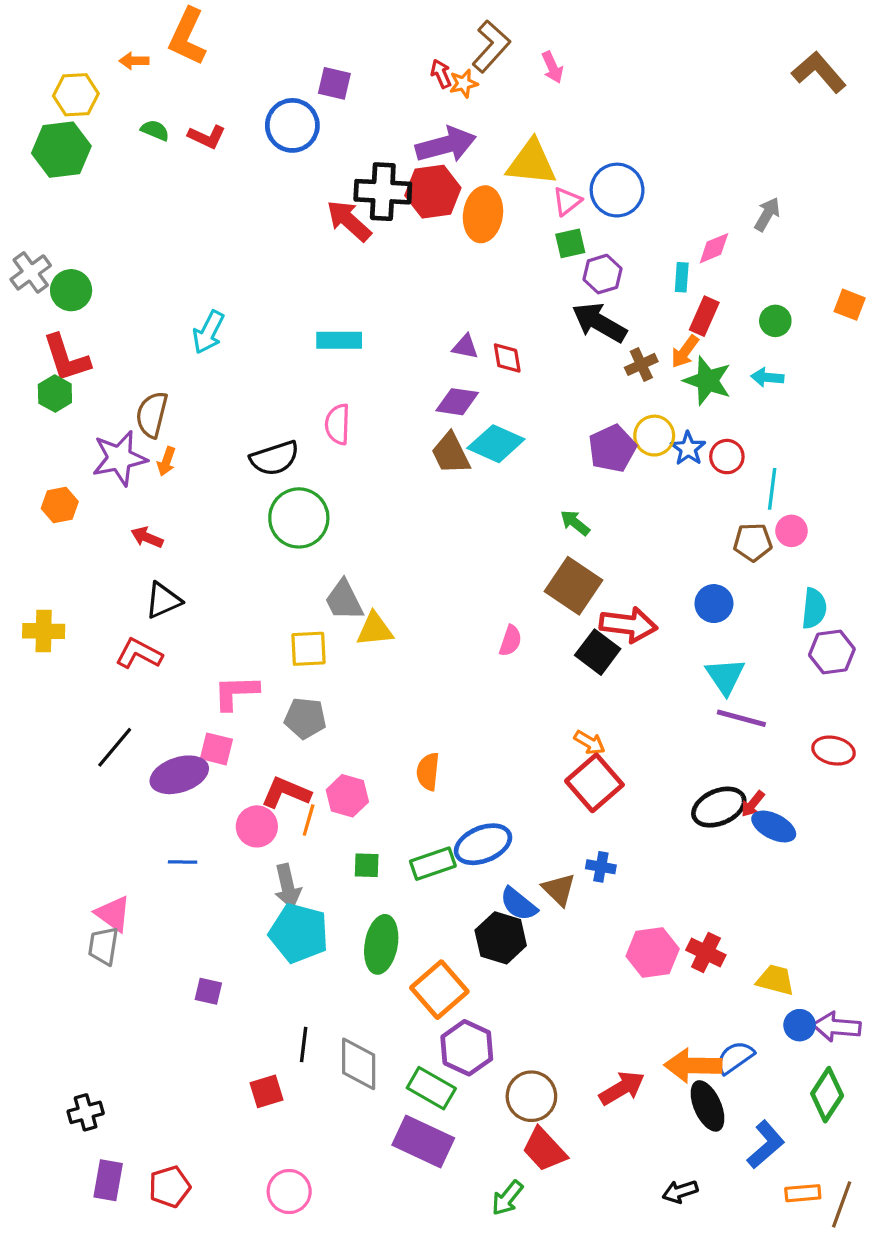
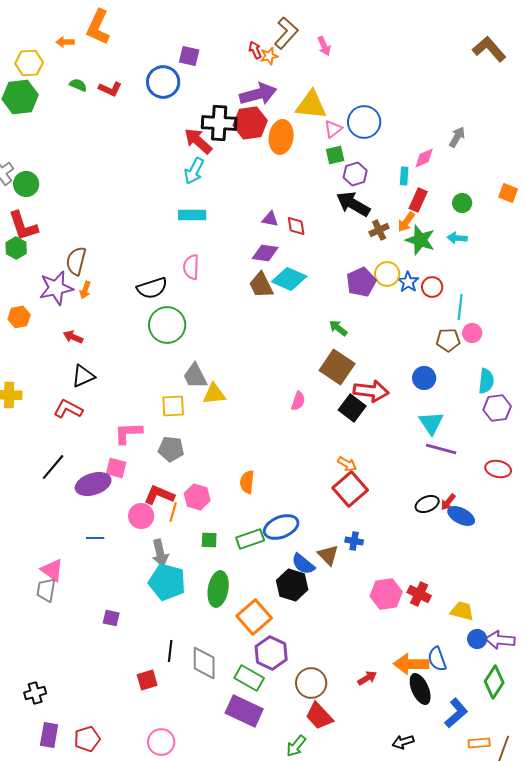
cyan arrow: (208, 332) -> (194, 171), moved
black ellipse: (719, 807) -> (427, 504), size x0.7
blue semicircle: (735, 1057) -> (437, 659), turned -75
red arrow: (622, 1088) -> (367, 678), size x0.7

